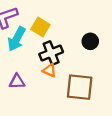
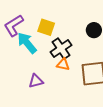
cyan arrow: (17, 39) -> (27, 43), turned 125

